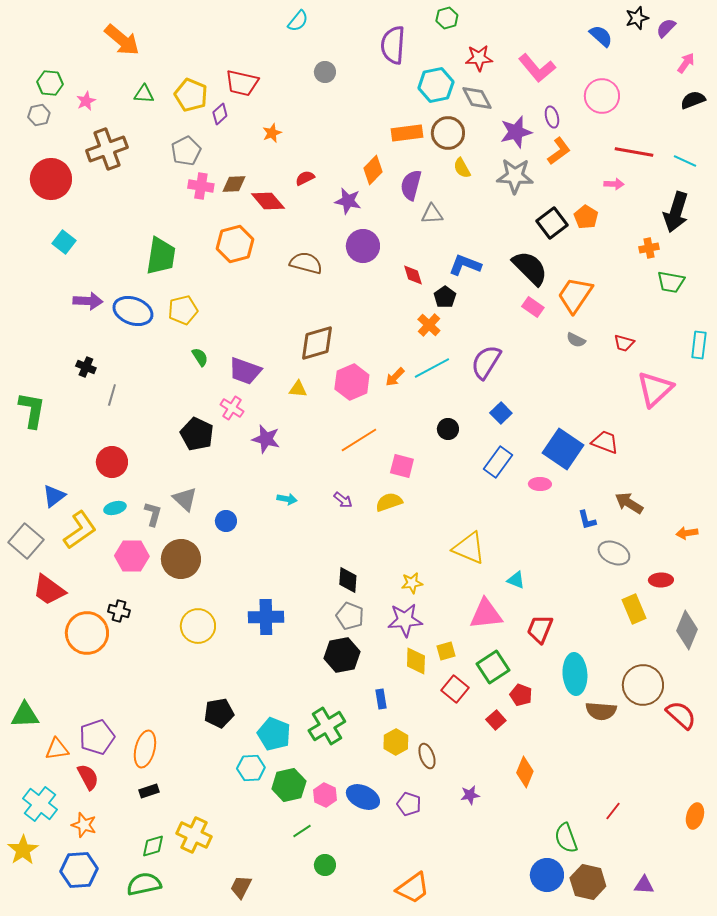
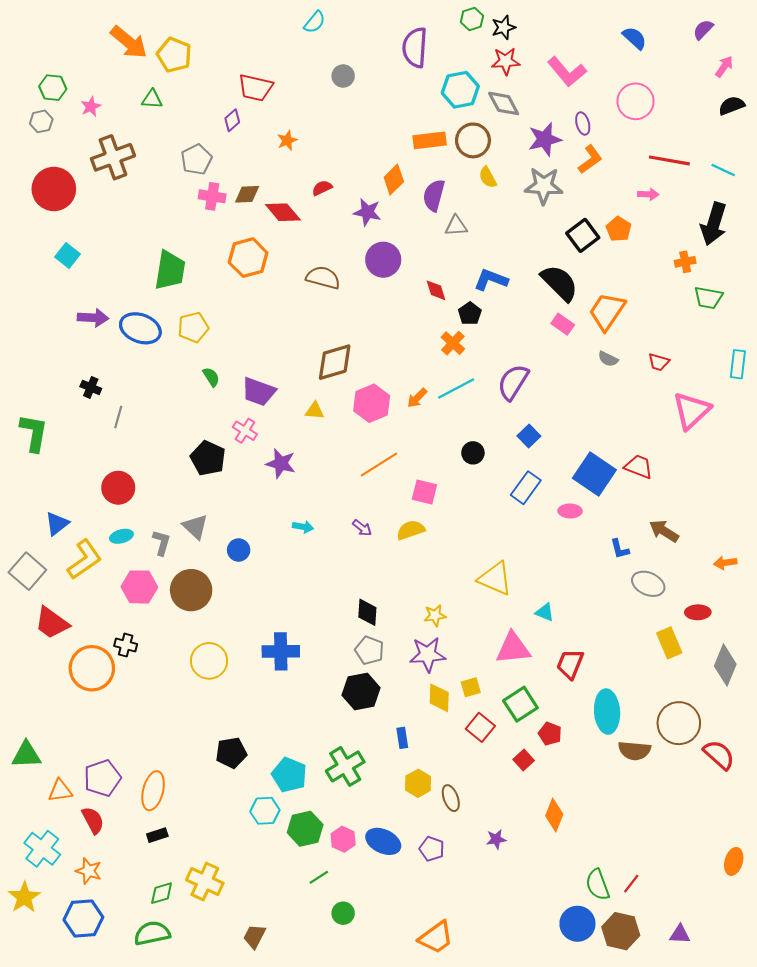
black star: (637, 18) -> (504, 27), moved
yellow pentagon: (191, 95) -> (174, 55), moved
red line: (613, 811) -> (631, 884), moved

